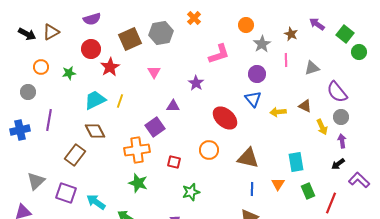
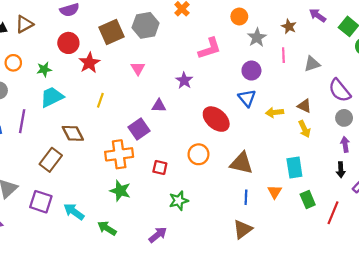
cyan trapezoid: (95, 100) -> (52, 97), moved
yellow arrow: (322, 127) -> (304, 129), moved
black arrow: (338, 164) -> (341, 170), turned -56

